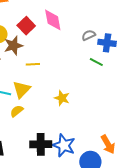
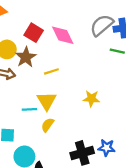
pink diamond: (53, 20) -> (63, 35), moved
gray semicircle: (89, 35) -> (102, 25), size x1.6
blue star: (64, 145) -> (107, 148), size x0.7

